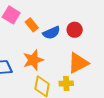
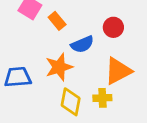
blue semicircle: (51, 33) -> (82, 44), moved

